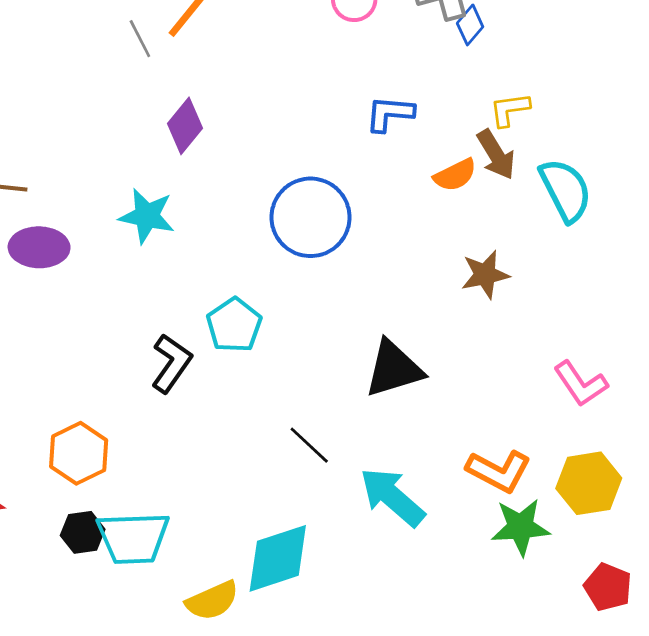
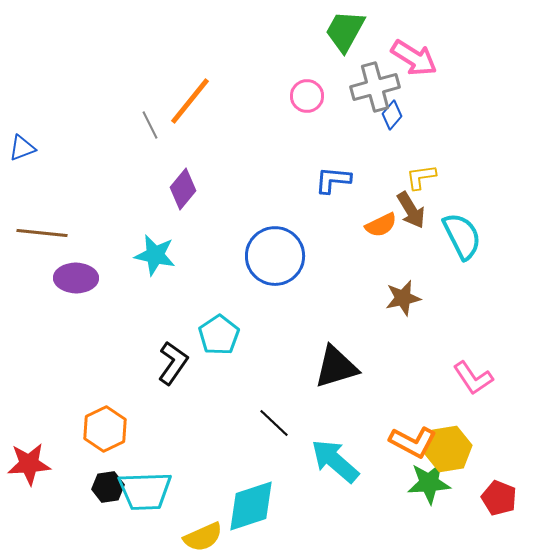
yellow hexagon: (589, 483) -> (448, 449), moved
red pentagon: (608, 587) -> (499, 498), moved

